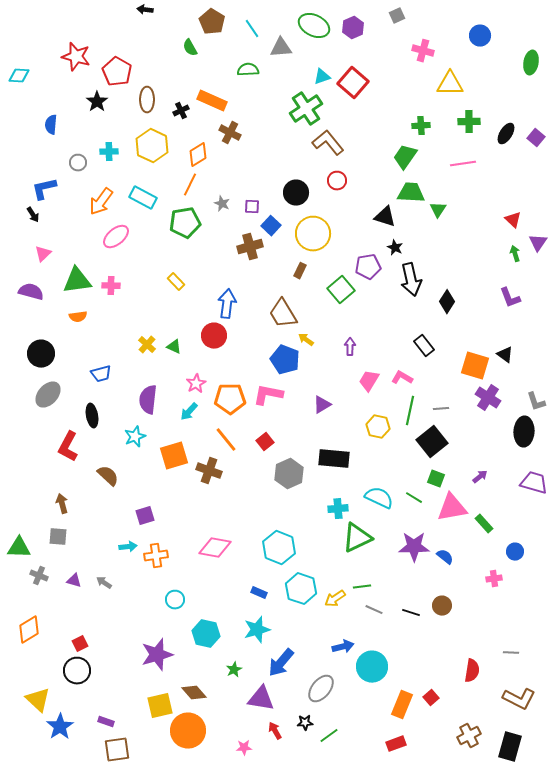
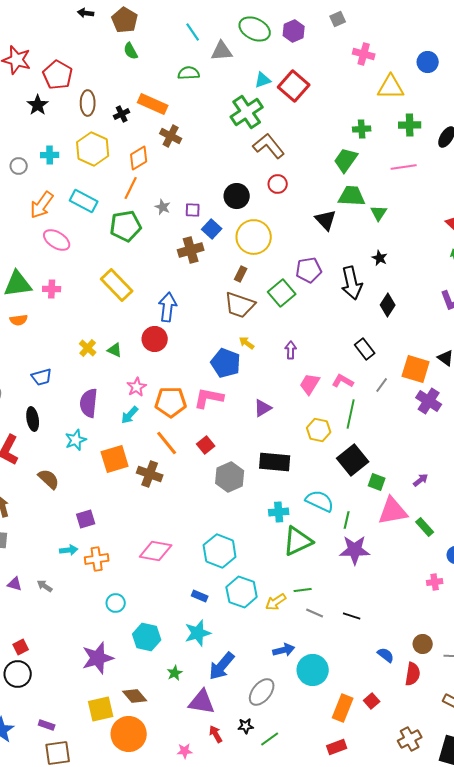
brown pentagon: (212, 22) -> (125, 20), moved
blue circle: (480, 36) -> (428, 62), moved
black triangle: (385, 217) -> (326, 220), turned 30
pink ellipse: (116, 237) -> (57, 240), turned 72
black star: (395, 248) -> (380, 258), moved
yellow rectangle: (176, 282) -> (117, 285), size x1.8
brown trapezoid: (283, 314) -> (240, 305), moved, turned -40
gray line: (441, 409) -> (382, 385), moved, turned -49
black square: (432, 442) -> (353, 460), moved
green line: (414, 498) -> (347, 520), moved, turned 72
blue semicircle: (445, 557) -> (386, 655), moved
brown circle: (442, 606) -> (423, 644), moved

